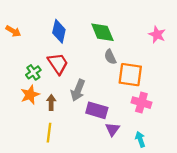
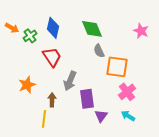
green cross: (33, 72) -> (30, 36), moved
brown arrow: (51, 103) -> (52, 100), moved
pink cross: (141, 103) -> (127, 92), turned 36
purple rectangle: (97, 110) -> (87, 99), turned 66
cyan arrow: (140, 139) -> (128, 116), moved, turned -40

